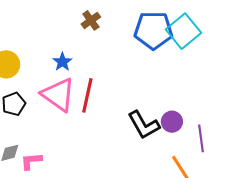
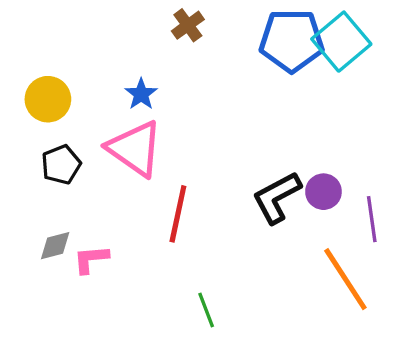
red line: (87, 95) -> (178, 214), moved
black L-shape: (144, 125) -> (277, 197), turned 92

